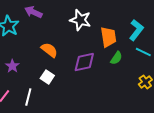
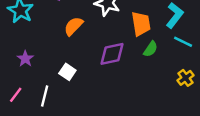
orange semicircle: (49, 50) -> (73, 26), moved, turned -84

